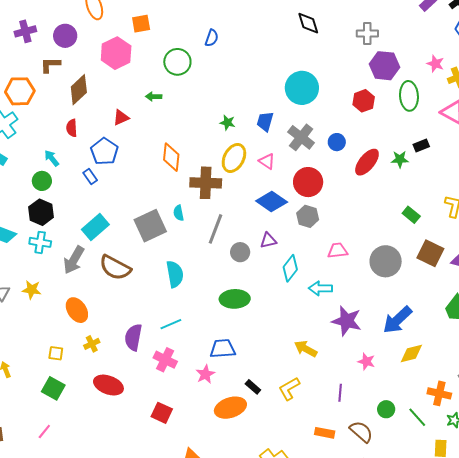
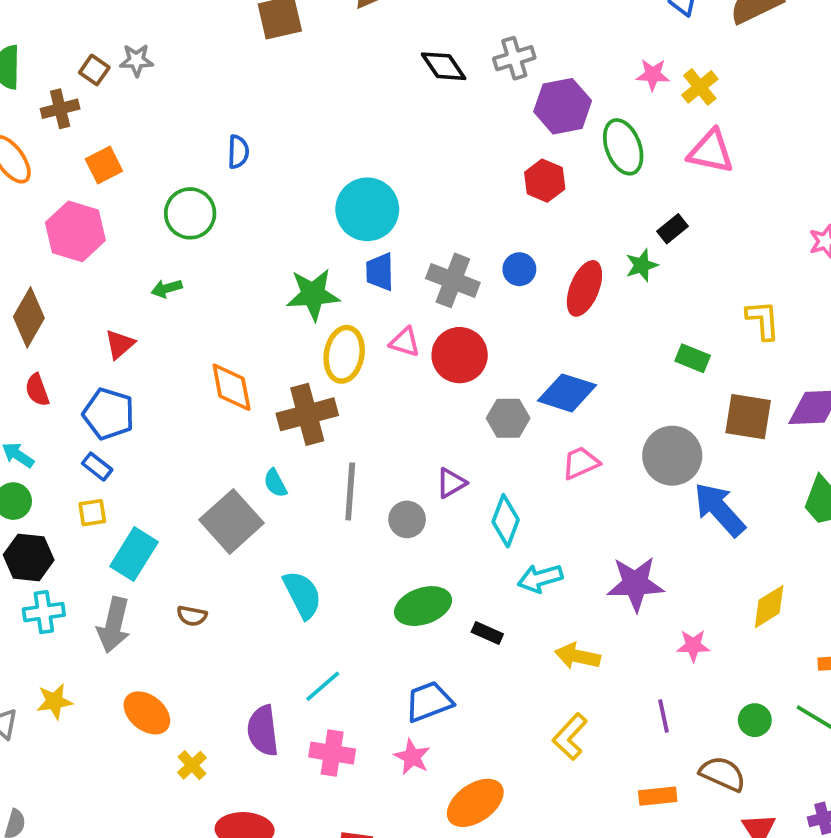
black diamond: (308, 23) -> (444, 66), moved
cyan circle: (302, 88) -> (367, 209), moved
green star: (227, 123) -> (313, 294), size x1.8
red circle: (308, 182) -> (460, 355), moved
blue diamond: (272, 202) -> (567, 393), moved
brown semicircle: (115, 268) -> (192, 616), size x0.5
cyan arrow: (320, 288) -> (540, 578), moved
blue arrow: (397, 320) -> (720, 510), moved, turned 108
yellow square: (56, 353) -> (92, 513), moved
black rectangle: (253, 387) -> (487, 633), moved

